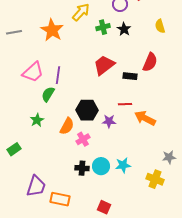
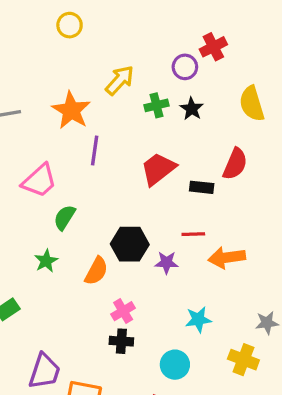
yellow semicircle: (160, 26) -> (252, 104), size x1.5
purple line: (58, 75) -> (95, 151), moved
orange arrow: (145, 118) -> (227, 258), turned -35
pink cross: (83, 139) -> (123, 311), moved
cyan star: (123, 165) -> (198, 319), moved
cyan circle: (101, 166) -> (175, 365), moved

